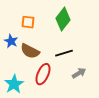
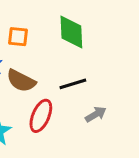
green diamond: (63, 19) -> (71, 32), turned -40

